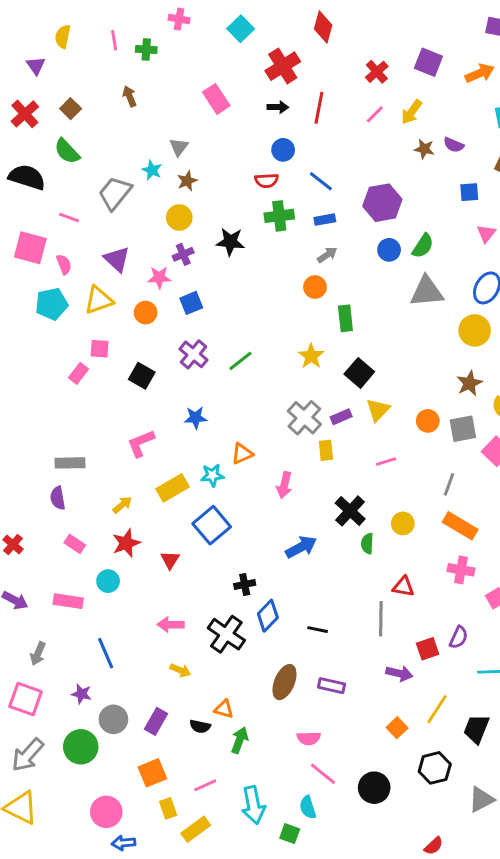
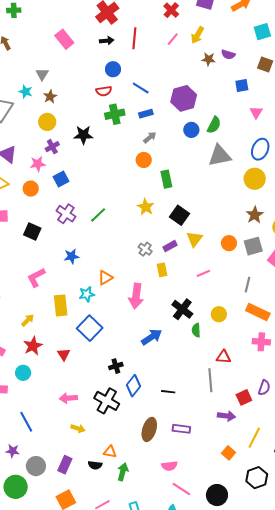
gray cross: (304, 418) -> (145, 249), size x0.6
pink arrow: (284, 485) -> (136, 296), size x1.4
yellow rectangle: (173, 488) -> (61, 305), turned -60

